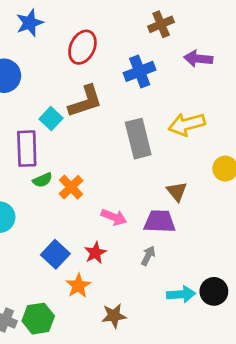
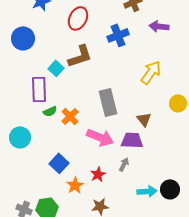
yellow arrow: (187, 124) -> (151, 72), turned 140
gray rectangle: (138, 139) -> (108, 102), moved
pink arrow: (114, 217) -> (100, 137), size x1.5
red star: (95, 253) -> (98, 174), moved

